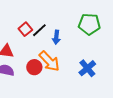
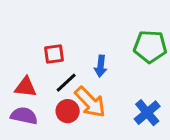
red square: (25, 29) -> (54, 54), turned 32
black line: (39, 30) -> (66, 83), moved

